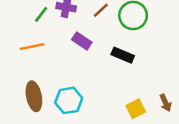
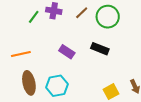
purple rectangle: (82, 41) -> (67, 52), moved
orange line: (32, 47) -> (21, 54), moved

